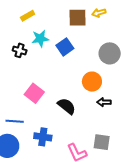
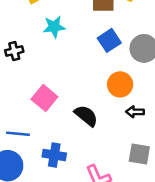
blue square: (65, 47) -> (109, 40), moved
black cross: (20, 50) -> (14, 51), moved, turned -32
gray square: (102, 142) -> (139, 154), moved

